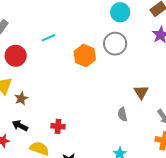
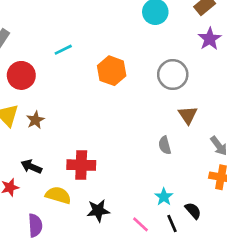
gray circle: (115, 44) -> (173, 75), moved
brown star: (21, 98) -> (35, 120), moved
red cross: (58, 126) -> (81, 165), size x1.5

